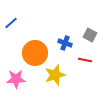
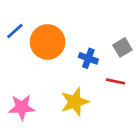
gray square: (90, 35) -> (122, 47), turned 32
orange circle: (35, 53) -> (48, 42), moved

